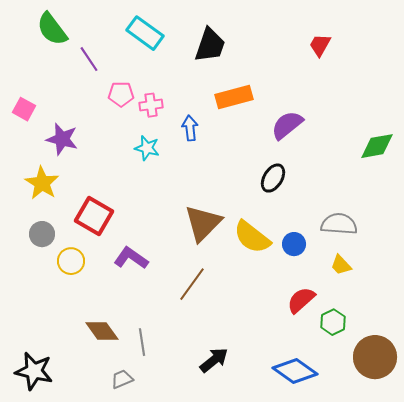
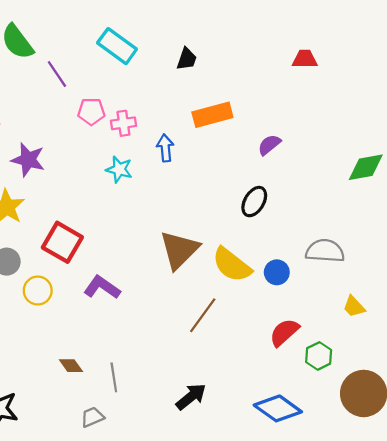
black trapezoid: (210, 45) -> (187, 59), size x0.6
red trapezoid: (320, 45) -> (305, 59), turned 60
purple semicircle: (287, 125) -> (269, 145), size x0.7
yellow trapezoid: (341, 265) -> (354, 307), moved
brown line: (192, 284) -> (203, 315), moved
brown diamond: (102, 331) -> (71, 366), size x0.7

